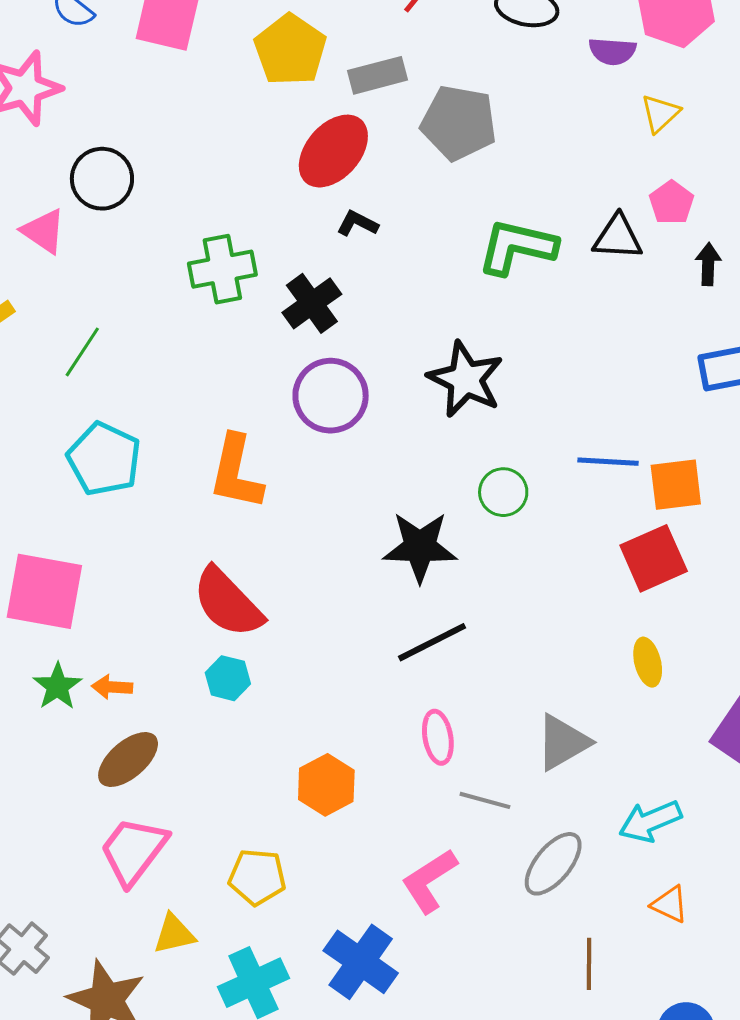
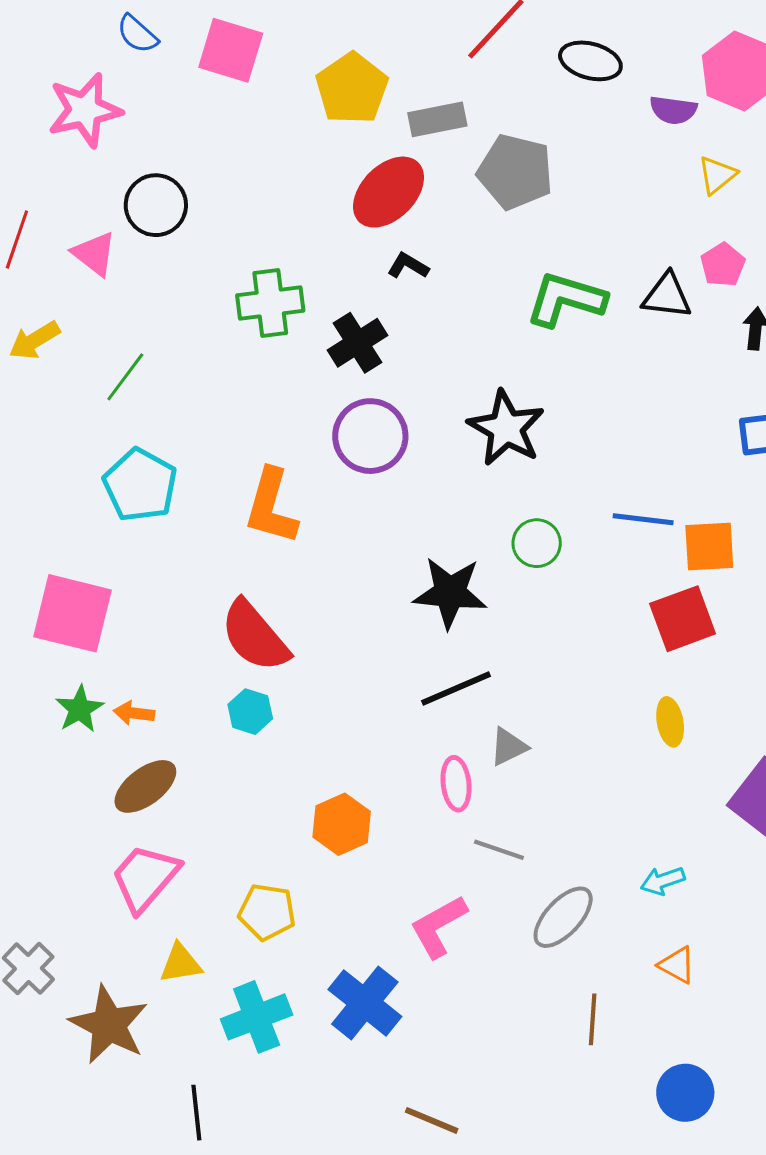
gray triangle: (563, 742) -> (508, 747), moved, size x0.7
cyan arrow: (650, 821) -> (663, 881), size x0.7

